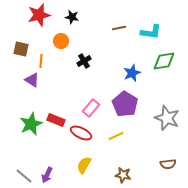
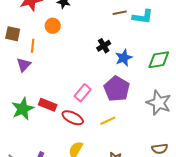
brown line: (119, 28) -> (120, 13), moved
black cross: (84, 61) -> (104, 46), moved
green diamond: (164, 61) -> (159, 60), moved
purple triangle: (32, 80) -> (24, 65), turned 42

